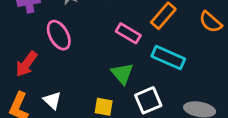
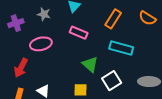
pink rectangle: (128, 33) -> (79, 33), moved
pink ellipse: (59, 35) -> (41, 44), turned -65

